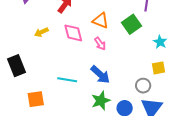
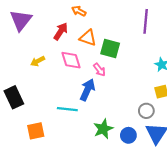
orange triangle: (101, 21) -> (88, 38), moved
green square: (131, 24) -> (110, 49), moved, turned -36
blue arrow: (100, 75) -> (87, 90), moved, turned -105

